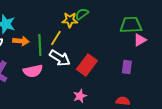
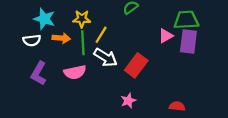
yellow star: (70, 20) -> (82, 19), moved
pink triangle: (140, 40) -> (166, 36), moved
purple rectangle: (127, 67) -> (188, 42), moved, size x1.5

